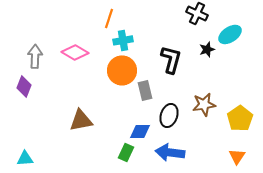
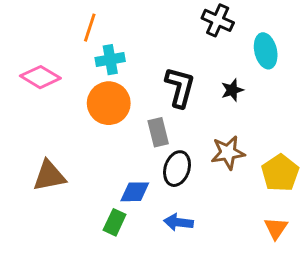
cyan ellipse: (230, 34) -> (266, 51), turned -70
black star: (207, 49) -> (232, 90), moved
gray rectangle: (145, 90) -> (158, 132), moved
blue arrow: (170, 152) -> (178, 222), size x0.7

